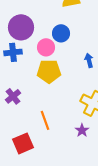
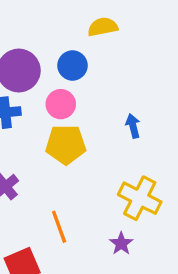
blue circle: (61, 33) -> (73, 65), moved

